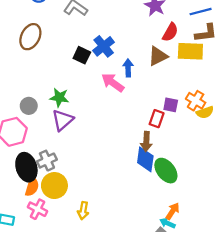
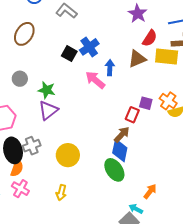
gray circle: (29, 106) -> (20, 79), moved
brown arrow: (146, 141) -> (122, 135), turned -144
green ellipse: (166, 171) -> (114, 170), moved
yellow circle: (54, 186) -> (68, 155), moved
orange arrow: (173, 211) -> (150, 191), moved

